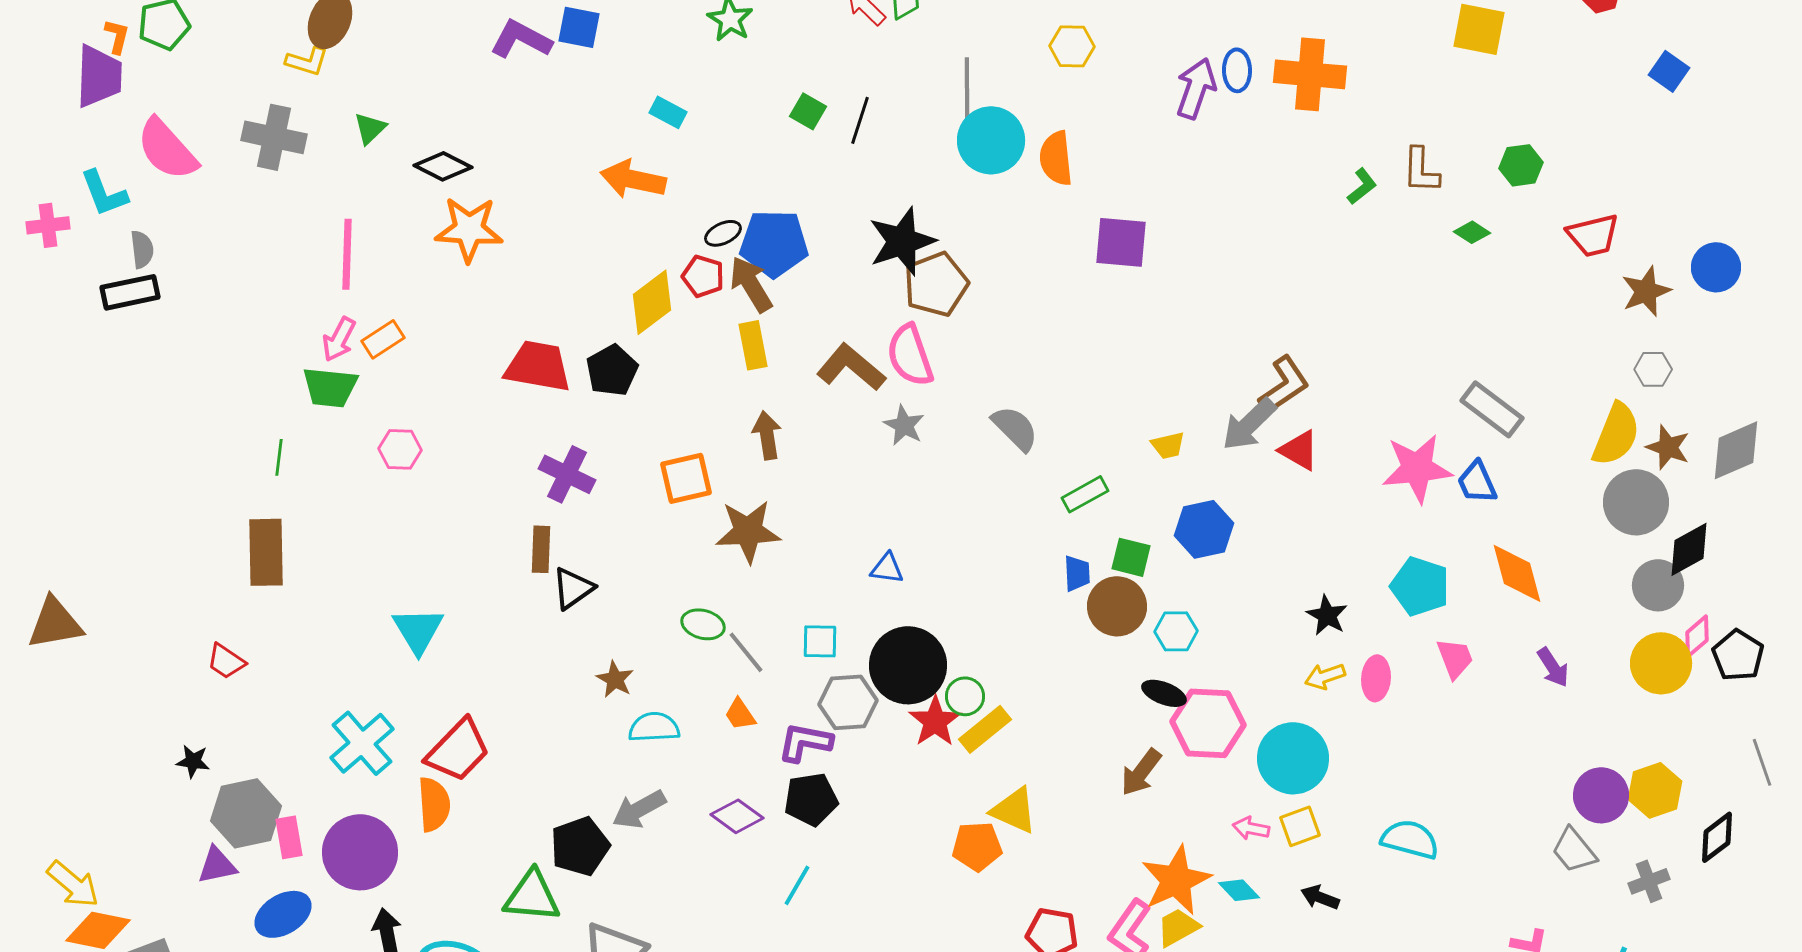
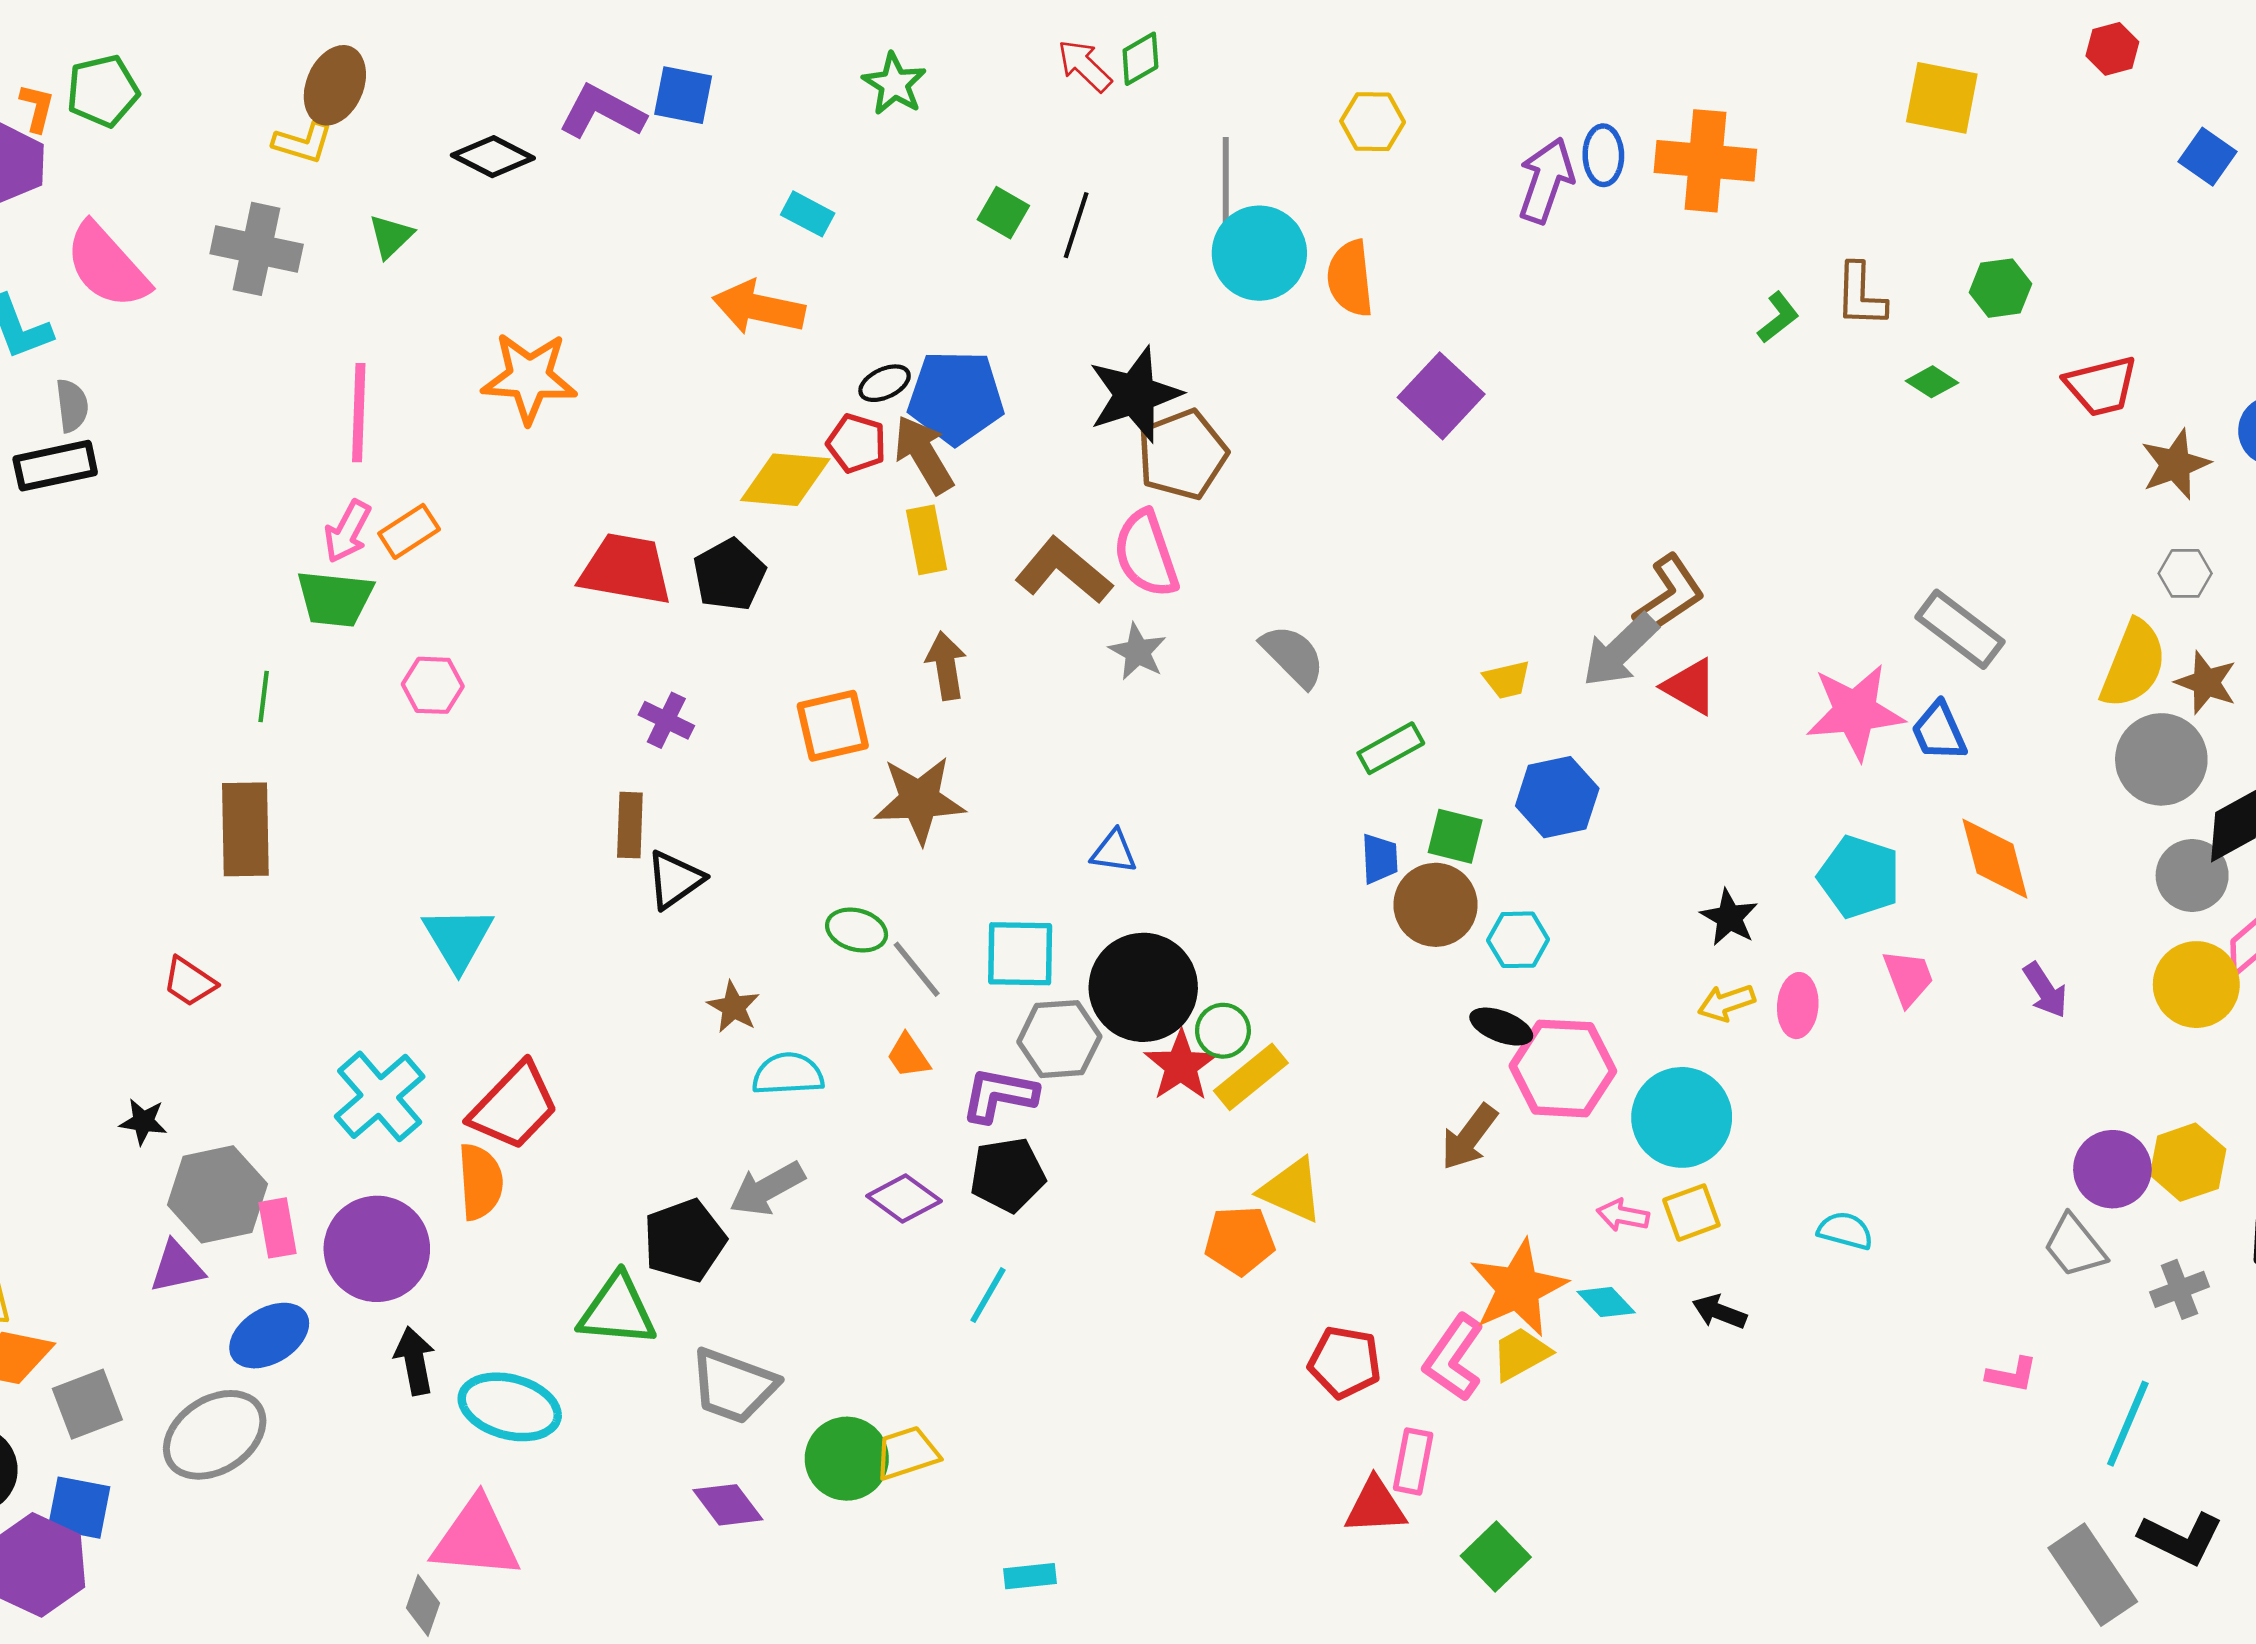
black diamond: (443, 166) -> (493, 157), moved
purple square: (1121, 242) -> (1441, 396), turned 38
yellow diamond: (652, 302) -> (785, 480), turned 42
purple cross: (567, 474) -> (666, 720), size x0.7
cyan square: (820, 641) -> (1020, 954), size x1.4
cyan semicircle: (1410, 839) -> (1845, 1231), size x0.7

